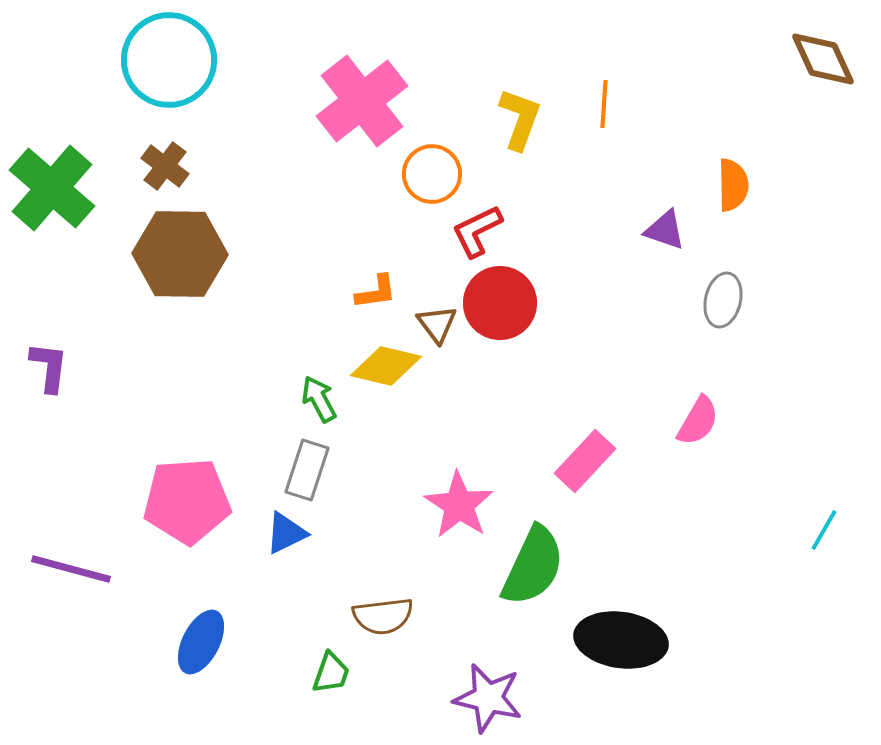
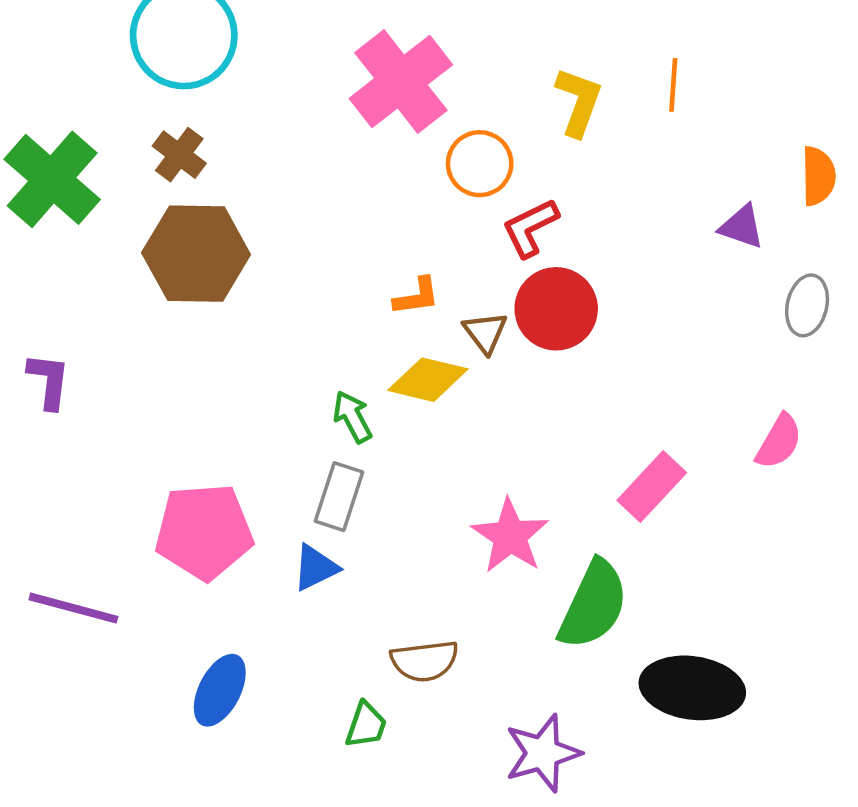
purple star: (488, 698) -> (543, 753), turned -30

